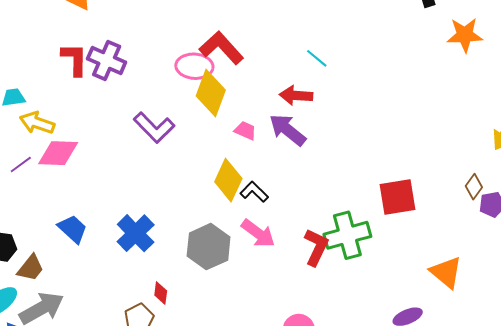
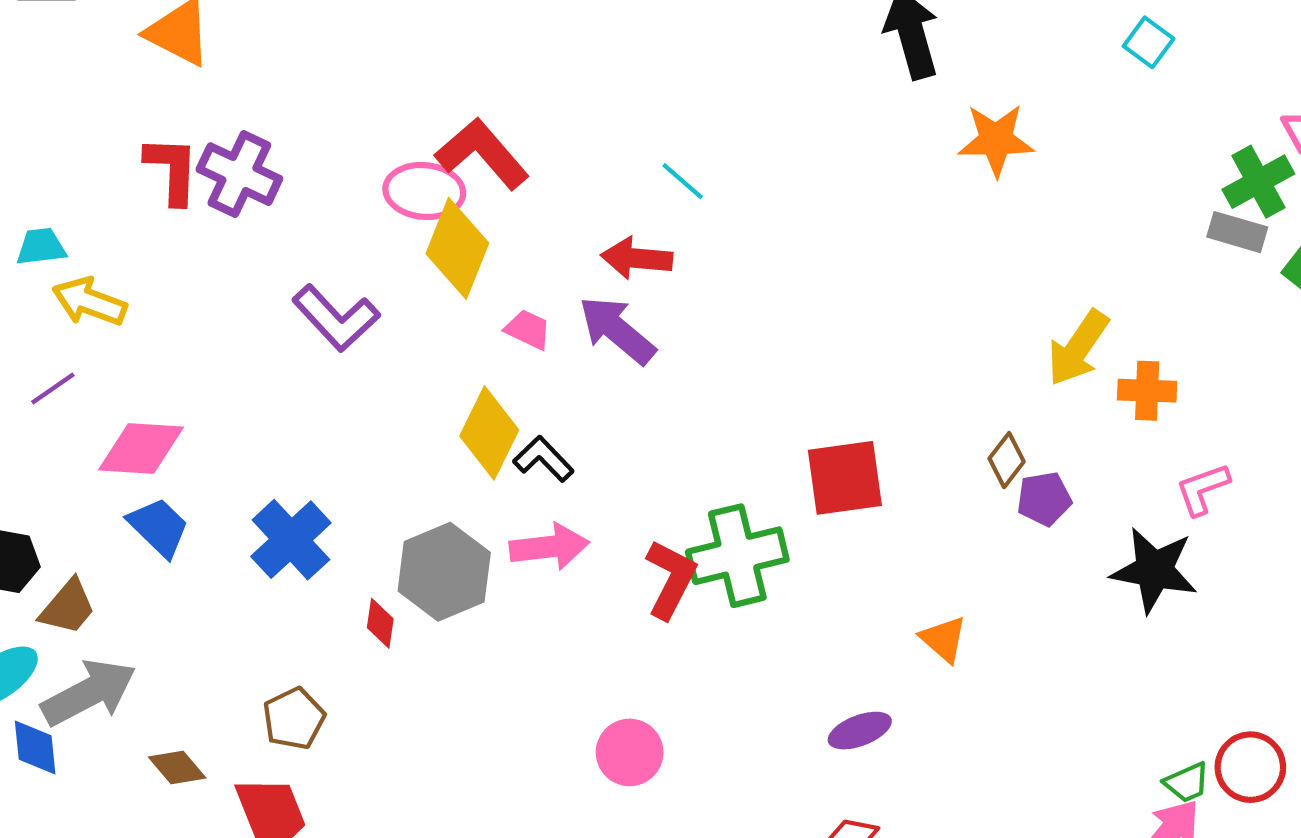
pink diamond: (58, 153) -> (141, 448), moved
pink arrow: (258, 233) -> (549, 547), turned -45
orange triangle: (446, 272) -> (944, 639), size x0.7
red diamond: (161, 293) -> (380, 623), moved

